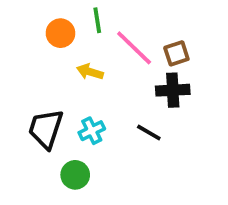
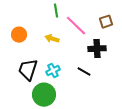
orange circle: (60, 33) -> (19, 35), moved
brown square: (176, 53) -> (106, 22), moved
green circle: (75, 175) -> (44, 95), size x1.5

